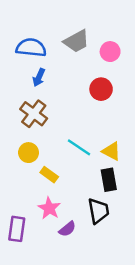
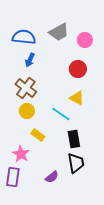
yellow triangle: (111, 151) -> (77, 98), moved
yellow circle: (28, 153) -> (27, 111), moved
black rectangle: (109, 180) -> (74, 139), moved
pink star: (49, 208) -> (21, 154), moved

